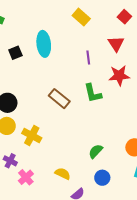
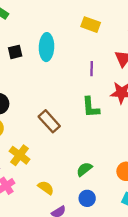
yellow rectangle: (81, 17) -> (91, 25), turned -30
brown rectangle: (59, 99) -> (49, 121), moved
yellow cross: (32, 136) -> (20, 155), moved

